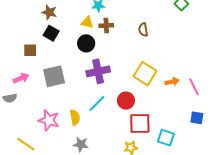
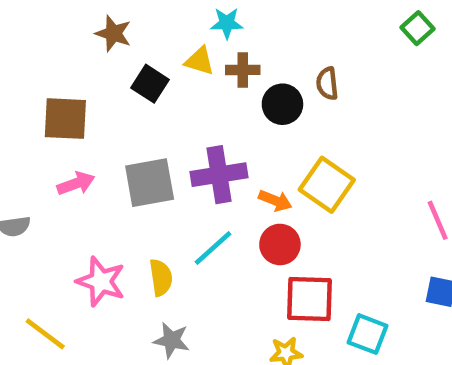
black square: (51, 33) -> (150, 84), moved
black circle: (86, 43) -> (282, 104), moved
brown square: (30, 50) -> (65, 119), size x1.5
gray square: (54, 76) -> (150, 183), moved
pink arrow: (21, 78) -> (76, 184), moved
orange arrow: (172, 82) -> (275, 201), moved, turned 32

